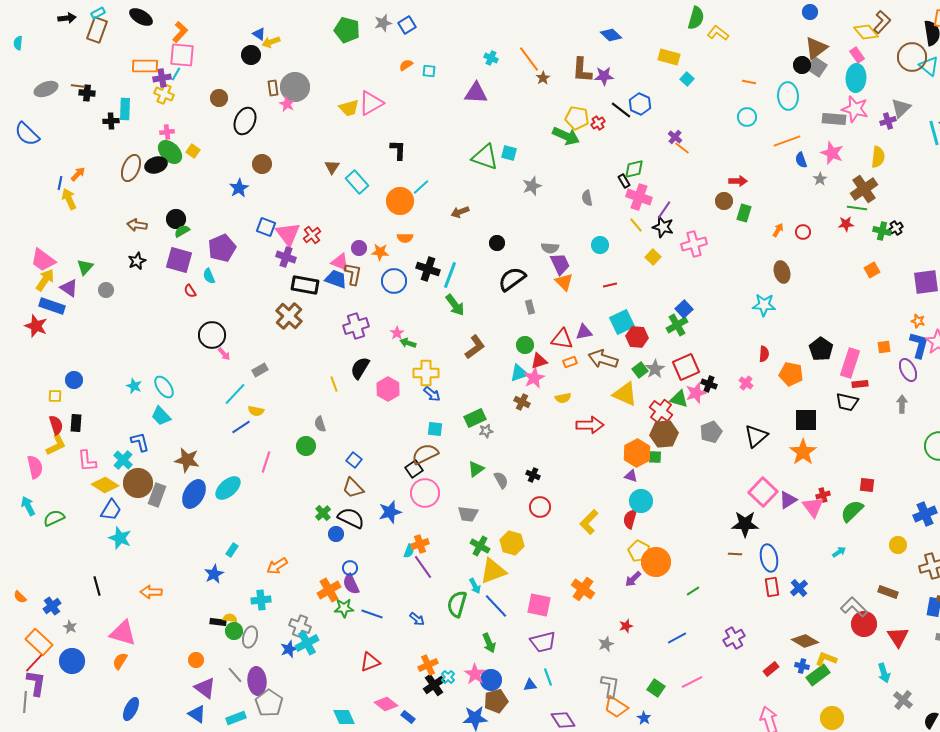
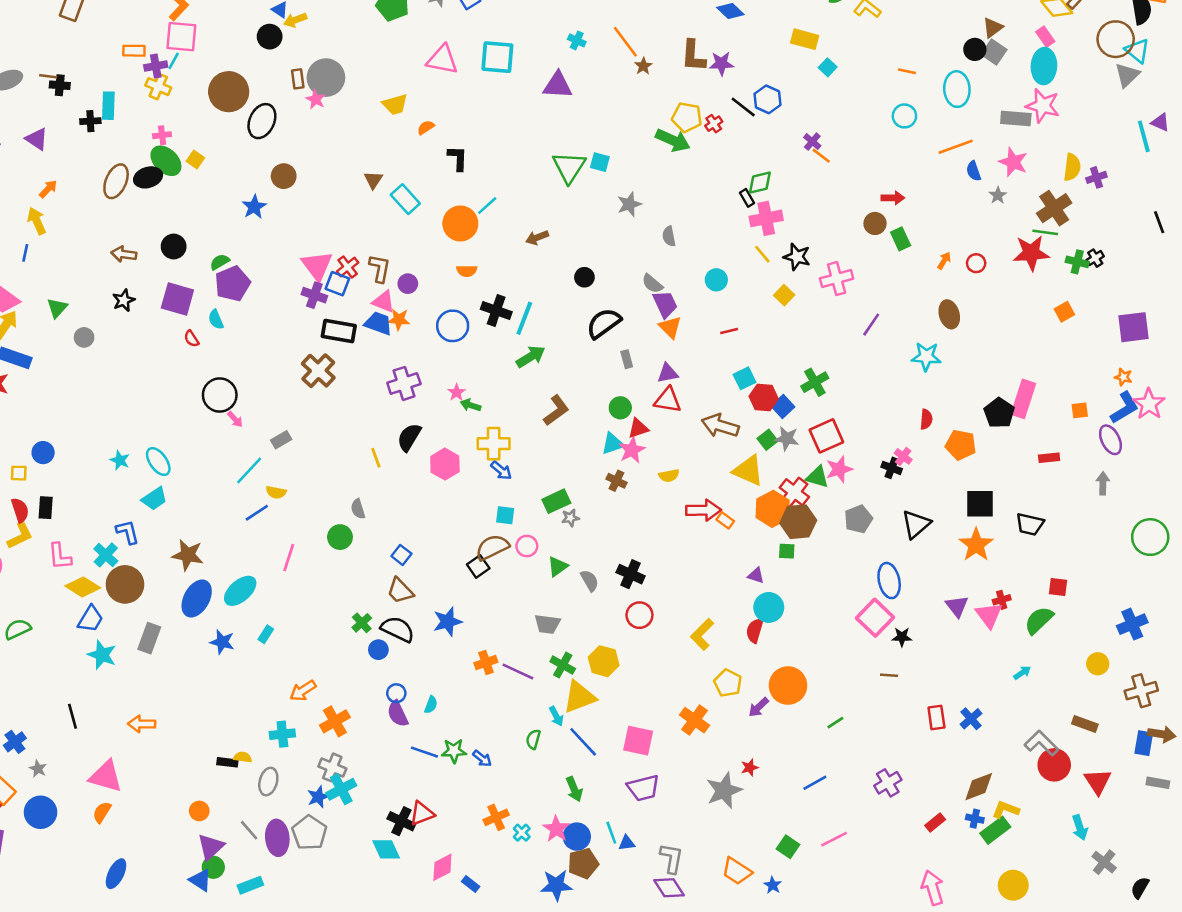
brown triangle: (816, 48) -> (993, 28), size x0.7
orange semicircle: (406, 65) -> (426, 127), moved
orange rectangle: (145, 66) -> (134, 51), size x0.7
cyan square: (429, 71) -> (497, 57), size x2.0
brown circle: (219, 98) -> (229, 92), size x1.8
pink triangle: (371, 103) -> (442, 60), moved, turned 40
gray triangle: (901, 108) -> (1127, 75), moved
purple cross: (888, 121) -> (1096, 177), moved
green triangle: (485, 157) -> (569, 167), turned 44
blue line: (60, 183) -> (25, 253), moved
pink cross: (639, 197) -> (766, 218), turned -30
gray semicircle: (587, 198) -> (669, 236), moved
purple line: (664, 210) -> (871, 325), moved
green rectangle: (744, 213) -> (901, 239), turned -42
red star: (846, 224) -> (1031, 253), size x1.8
blue square: (266, 227) -> (337, 284), moved
green semicircle: (182, 231) -> (220, 262), moved
gray semicircle: (550, 248) -> (652, 284), turned 36
orange star: (380, 252) -> (399, 319), moved
brown L-shape: (353, 274) -> (380, 268), moved
purple triangle: (69, 288) -> (37, 139), moved
green arrow: (455, 305) -> (531, 357), turned -85
blue square: (684, 309) -> (783, 407), moved
cyan square: (622, 322) -> (744, 378), size x0.7
purple triangle: (584, 332) -> (668, 373), moved
blue L-shape: (919, 345) -> (1125, 408), turned 44
orange rectangle: (570, 362) -> (725, 520), moved, turned 56
pink rectangle: (850, 363) -> (1023, 399), moved
gray star: (655, 369) -> (787, 439), turned -30
black cross: (709, 384) -> (892, 468), moved
black trapezoid: (847, 402) -> (1030, 524), moved
cyan trapezoid: (161, 416) -> (154, 499), turned -80
orange hexagon: (637, 453) -> (773, 509), moved
black cross: (533, 475) -> (631, 574), size x1.5
pink square: (763, 492) -> (875, 618), moved
pink circle: (425, 493) -> (527, 546), moved, size x0.6
gray rectangle: (157, 495) -> (149, 638), moved
purple triangle: (788, 500) -> (957, 606), turned -36
black star: (745, 524) -> (902, 637), size x0.6
cyan rectangle: (232, 550) -> (266, 634), moved
cyan semicircle: (409, 551) -> (431, 705), moved
yellow pentagon: (639, 551) -> (728, 683), moved
blue ellipse: (769, 558) -> (889, 581), moved
purple line: (423, 567) -> (518, 671), moved, turned -30
blue star: (214, 574) -> (222, 642), moved, turned -30
orange cross: (329, 590) -> (335, 721), moved
green semicircle: (457, 604) -> (533, 739), size x0.6
green star: (344, 608) -> (454, 751), moved
green circle: (234, 631) -> (213, 867), moved
brown diamond: (805, 641) -> (979, 787), turned -52
gray star: (606, 644) -> (724, 790), size x1.8
cyan line: (548, 677) -> (611, 833), moved
black cross: (434, 685) -> (401, 821), moved, turned -30
gray L-shape: (610, 686) -> (671, 858), moved
purple triangle: (205, 688) -> (211, 847), turned 40
gray pentagon: (269, 703) -> (309, 833), moved
pink diamond: (386, 704) -> (442, 867), turned -65
cyan diamond: (344, 717) -> (386, 849), moved

